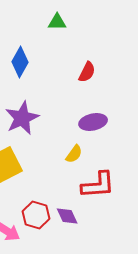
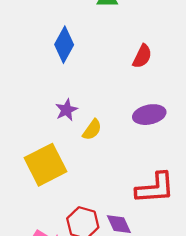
purple star: (22, 118) -> (66, 110), size x0.6
yellow semicircle: (74, 154) -> (92, 130), moved

